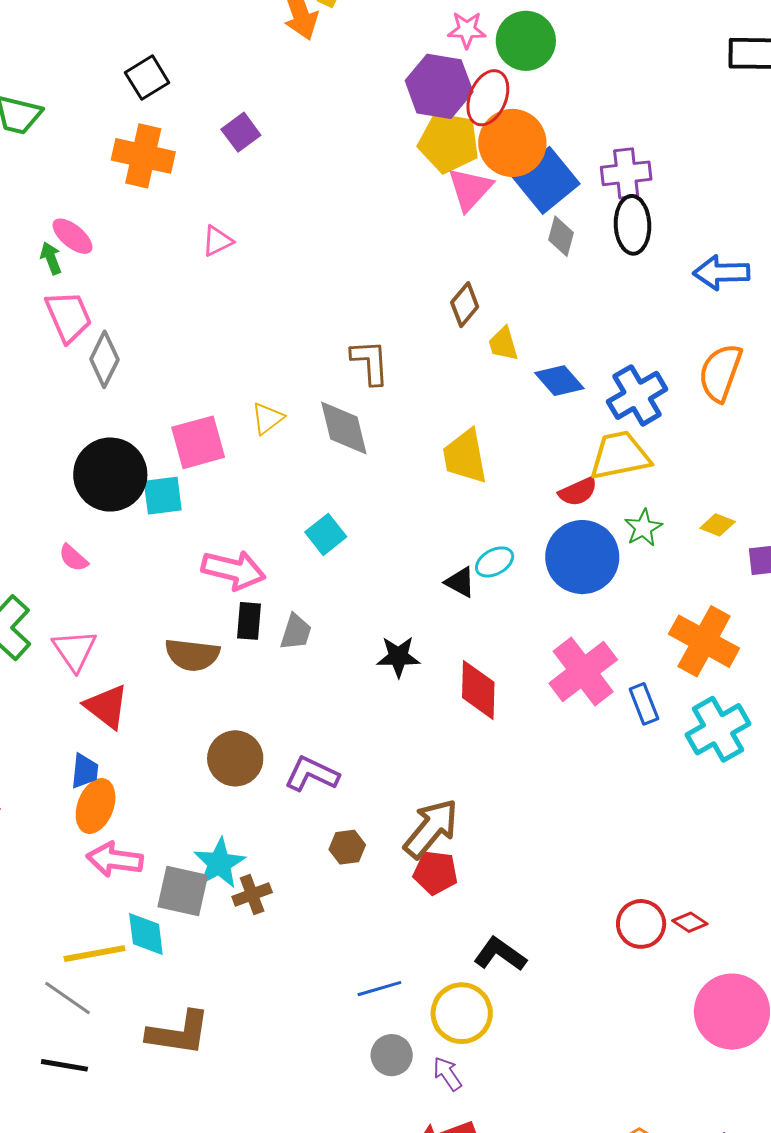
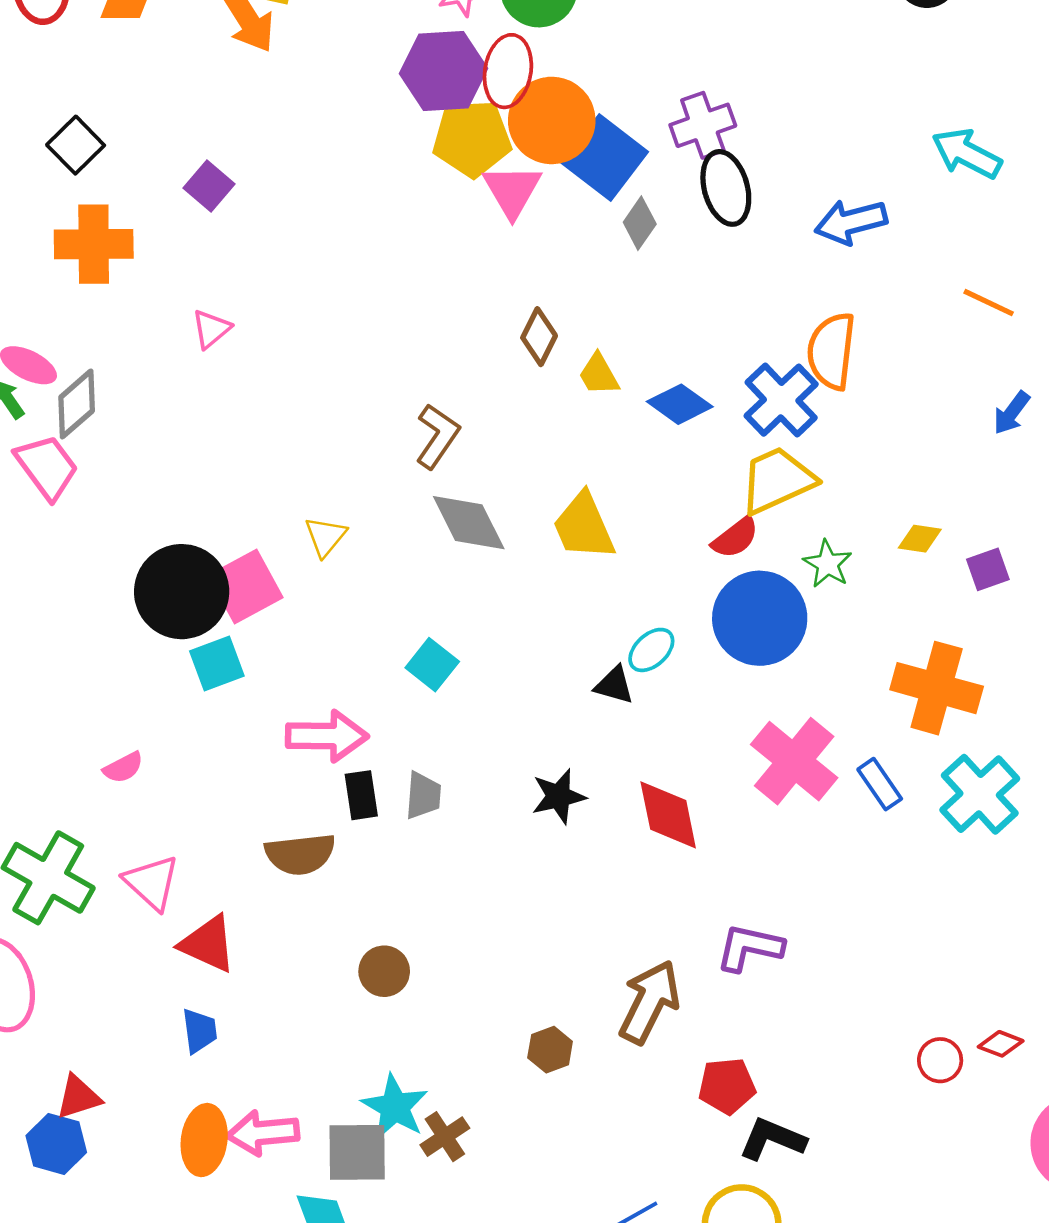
gray diamond: (561, 236) -> (640, 223), turned 33
gray diamond: (104, 359) -> (77, 404), moved, turned 36
brown L-shape: (370, 362) -> (437, 436), turned 51
orange semicircle: (720, 373) -> (831, 351), moved
gray diamond: (344, 428) -> (469, 523), moved
black circle: (110, 475) -> (182, 592), moved
pink semicircle: (73, 558) -> (123, 768), turned -56
brown circle: (235, 758) -> (384, 971), size x0.7
purple L-shape: (312, 774) -> (750, 948), moved
orange ellipse: (96, 806) -> (204, 1140), moved
red pentagon: (435, 873) -> (727, 1086), moved
red circle: (641, 924) -> (940, 1060), size x0.7

